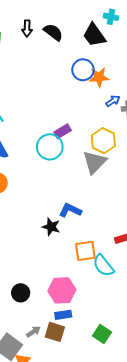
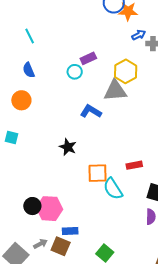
cyan circle: (50, 147) -> (75, 72), size x0.6
gray triangle: (95, 162) -> (115, 91), turned 35
blue L-shape: (70, 210) -> (91, 111), moved
pink hexagon: (62, 290) -> (49, 209), moved

